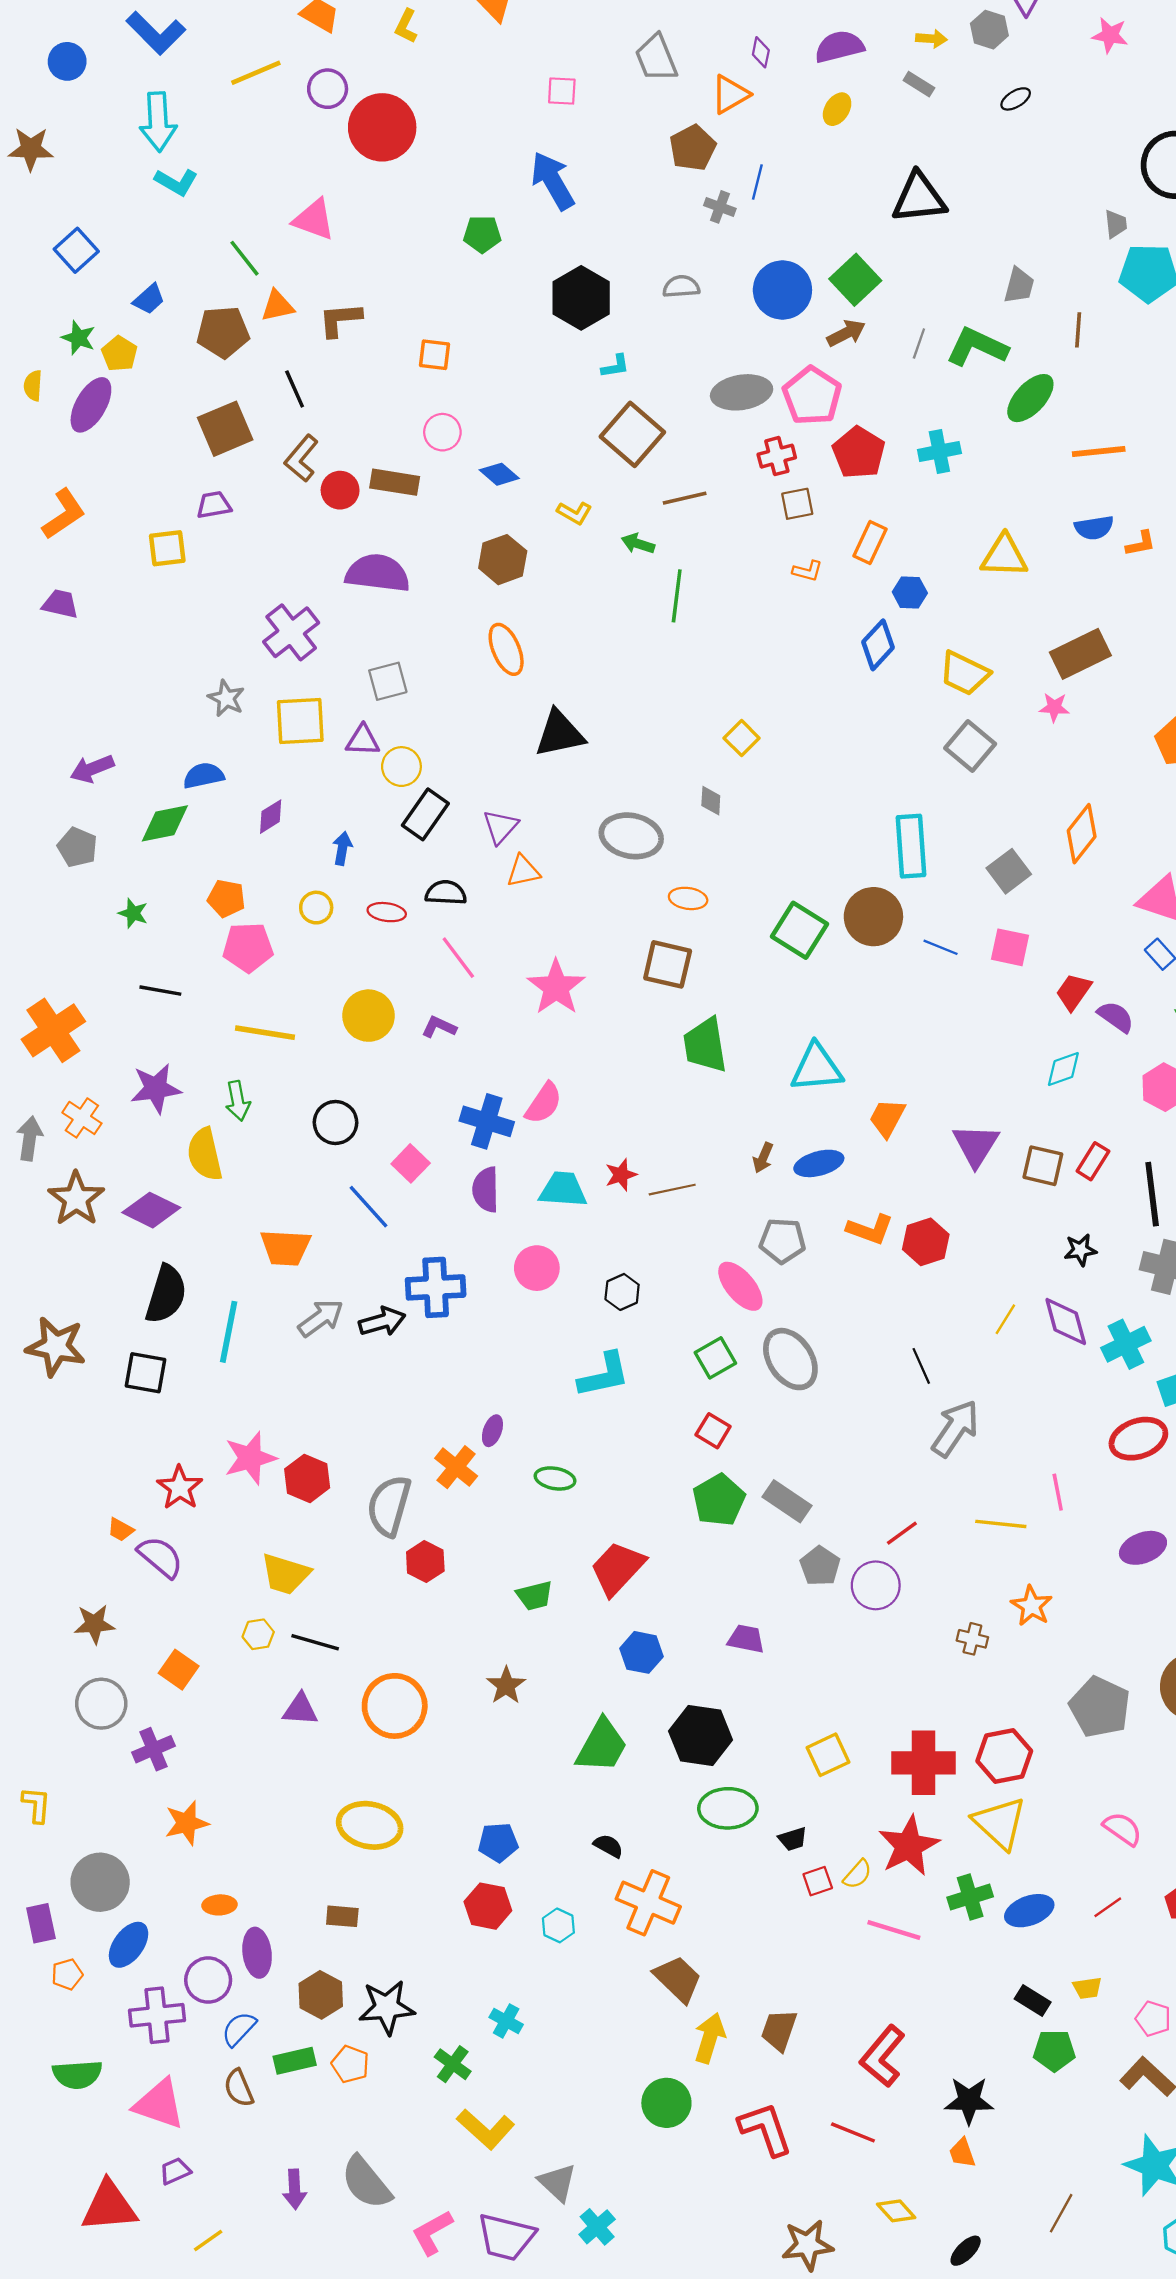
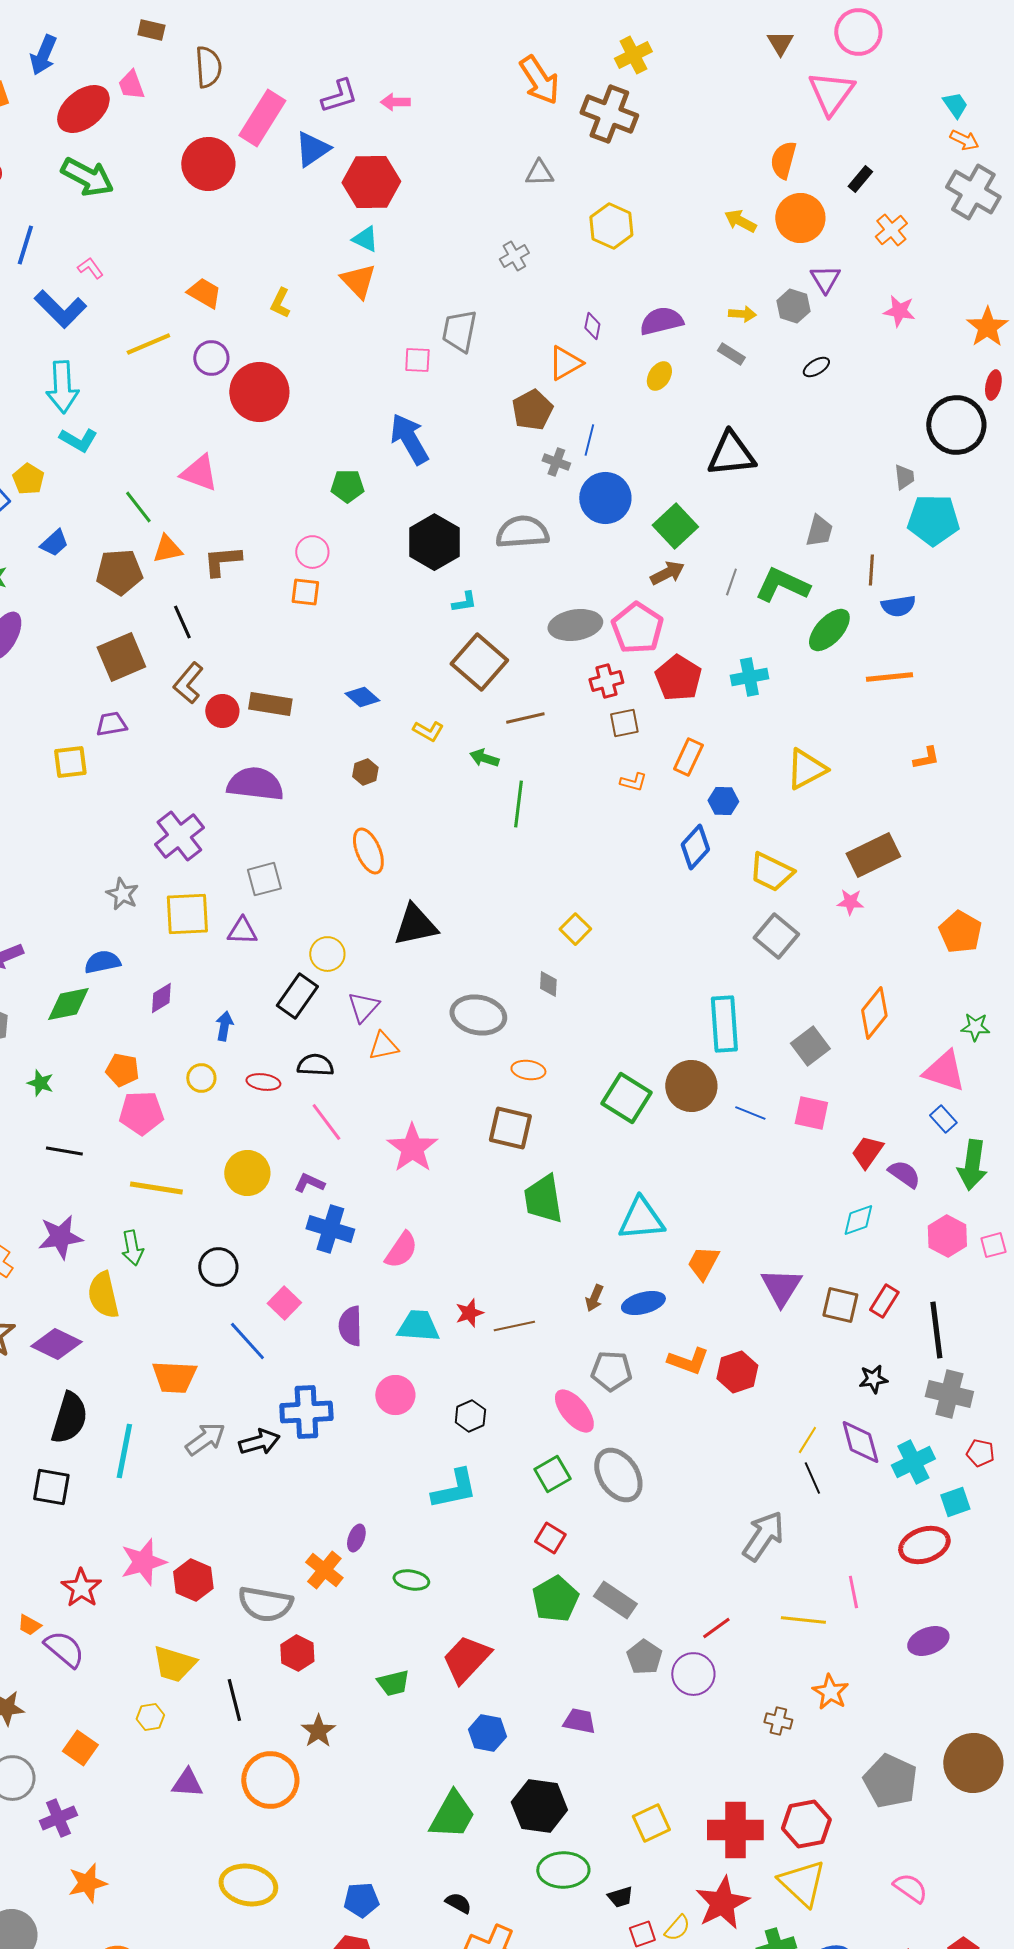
gray trapezoid: (656, 58) -> (459, 331), moved, turned 33
gray semicircle: (681, 287) -> (522, 532), size x1.6
blue circle: (782, 290) -> (605, 498), moved
yellow pentagon: (119, 354) -> (28, 479), moved
pink circle: (442, 432) -> (312, 552), moved
blue semicircle: (1094, 528) -> (898, 606), moved
yellow triangle: (1004, 556) -> (806, 769), turned -30
brown hexagon: (503, 560) -> (365, 772), size x0.6
yellow circle: (401, 767) -> (327, 954), moved
blue cross: (487, 1121) -> (330, 1229), moved
black line: (921, 1366) -> (812, 1478), moved
gray semicircle: (389, 1506) -> (265, 1604), turned -96
black line: (315, 1642) -> (234, 1700), moved, turned 60
brown star: (506, 1685) -> (318, 1731), moved

